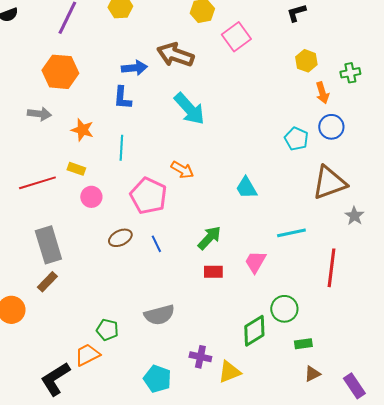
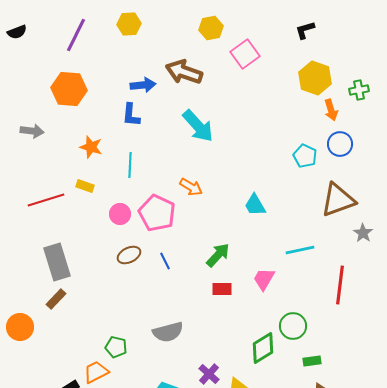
yellow hexagon: (306, 61) -> (315, 78), size x1.5
gray arrow: (39, 114) -> (32, 131), moved
pink circle: (91, 197) -> (120, 214), moved
purple cross: (200, 357) -> (209, 374), turned 30

